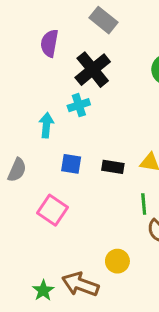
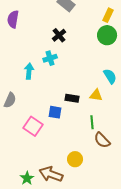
purple semicircle: (49, 43) -> (13, 19), moved
black cross: (93, 70) -> (59, 35), size x0.6
blue square: (71, 164) -> (55, 112), moved

